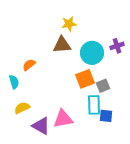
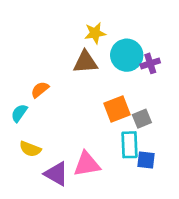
purple cross: (117, 46) -> (150, 63), moved
cyan circle: (92, 53) -> (127, 55), moved
cyan semicircle: (14, 82) -> (19, 113), turned -128
yellow semicircle: (22, 108) -> (30, 149), turned -133

